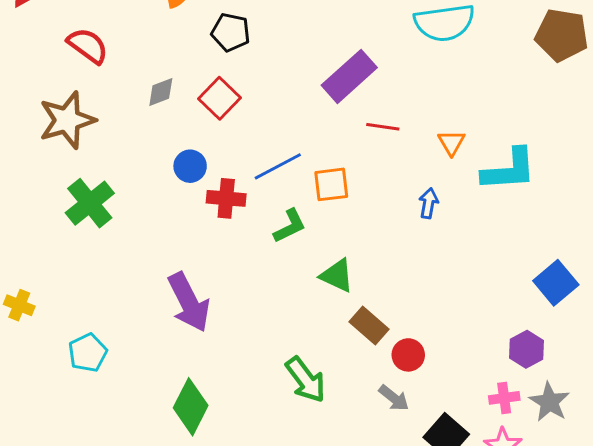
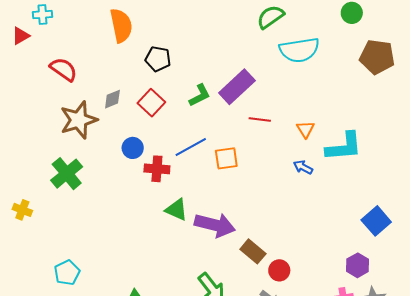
brown star: (67, 120) -> (79, 120), moved
blue arrow: (429, 203) -> (303, 167), moved, turned -72
green L-shape: (290, 226) -> (200, 95), moved
green triangle: (337, 275) -> (176, 210), moved
purple arrow: (189, 302) -> (215, 225), moved, turned -48
yellow cross: (19, 305) -> (22, 210), moved

